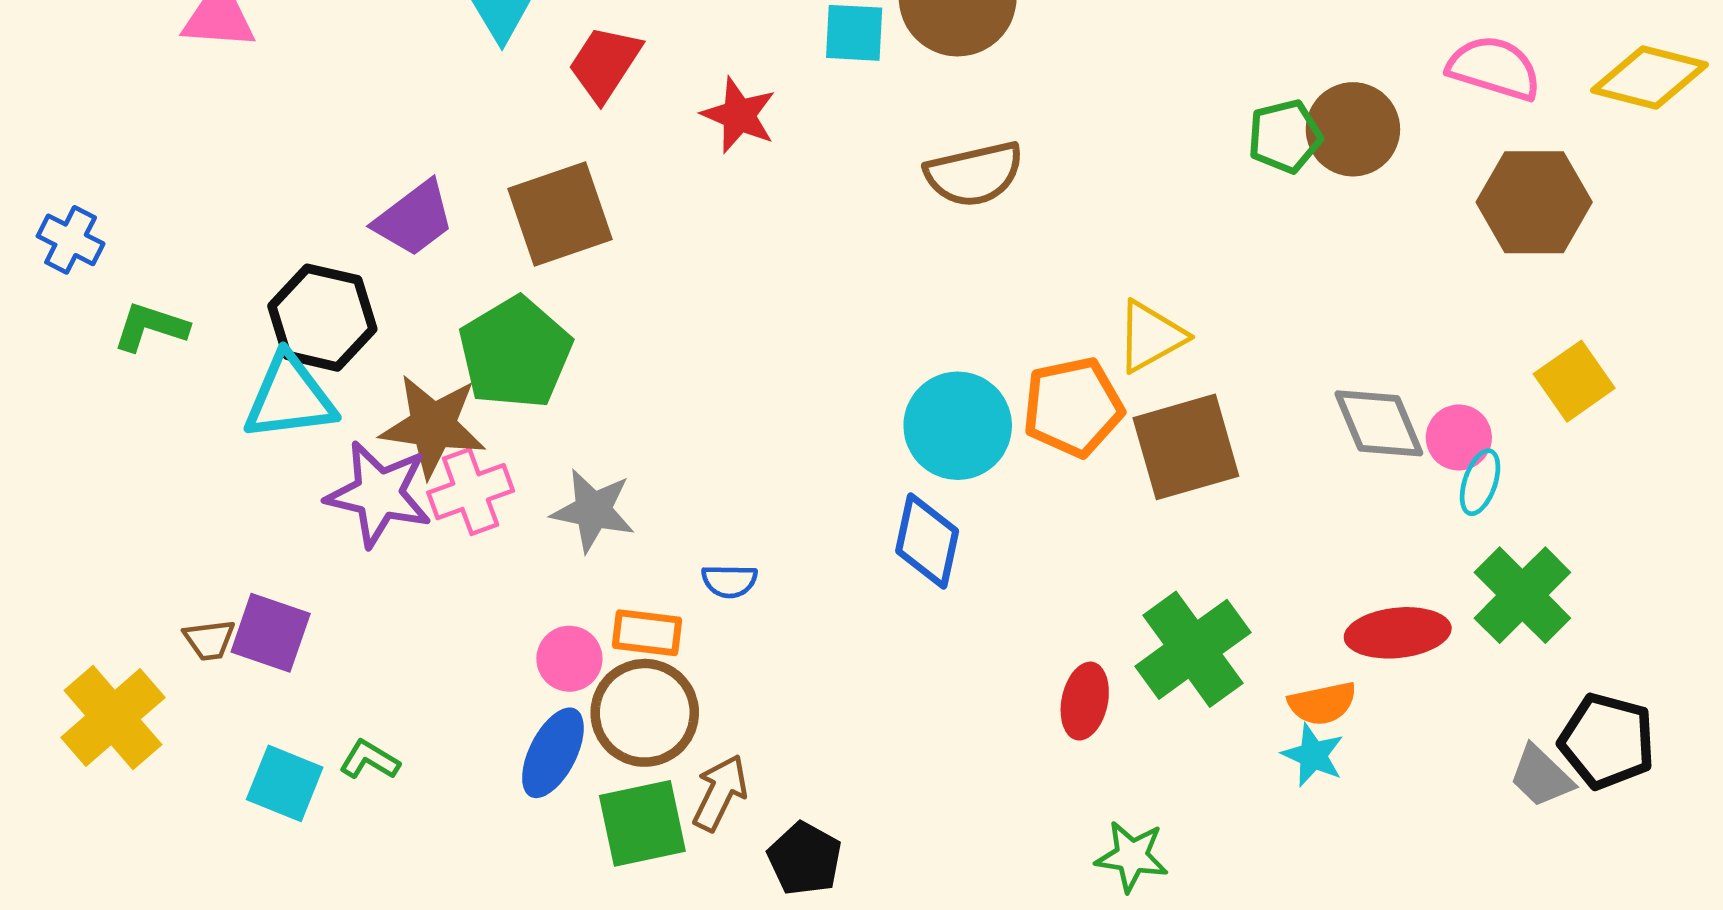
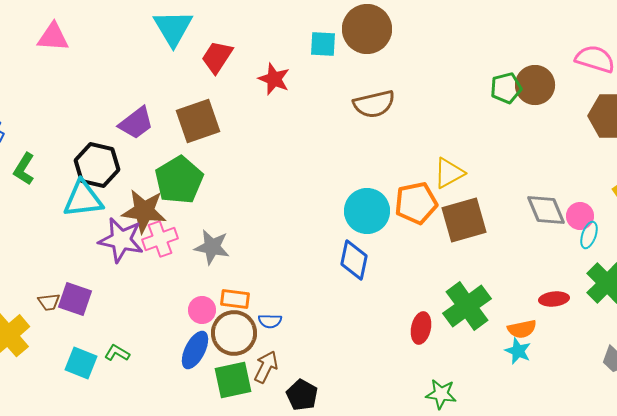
green L-shape: (151, 327) -> (24, 169), turned -76
blue semicircle: (729, 581) -> (270, 321), moved
red ellipse: (1398, 633) -> (554, 299), size x0.7

